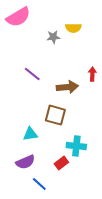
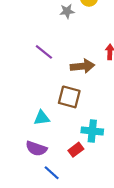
purple semicircle: (25, 162) -> (36, 149), turned 42

